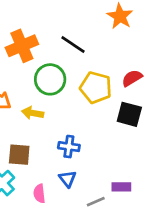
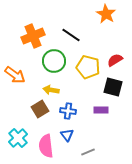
yellow arrow: (33, 113) -> (51, 90), moved
brown square: (19, 155) -> (40, 109), moved, turned -36
purple rectangle: (121, 187) -> (101, 110), moved
pink semicircle: (39, 194) -> (46, 146), size x1.6

